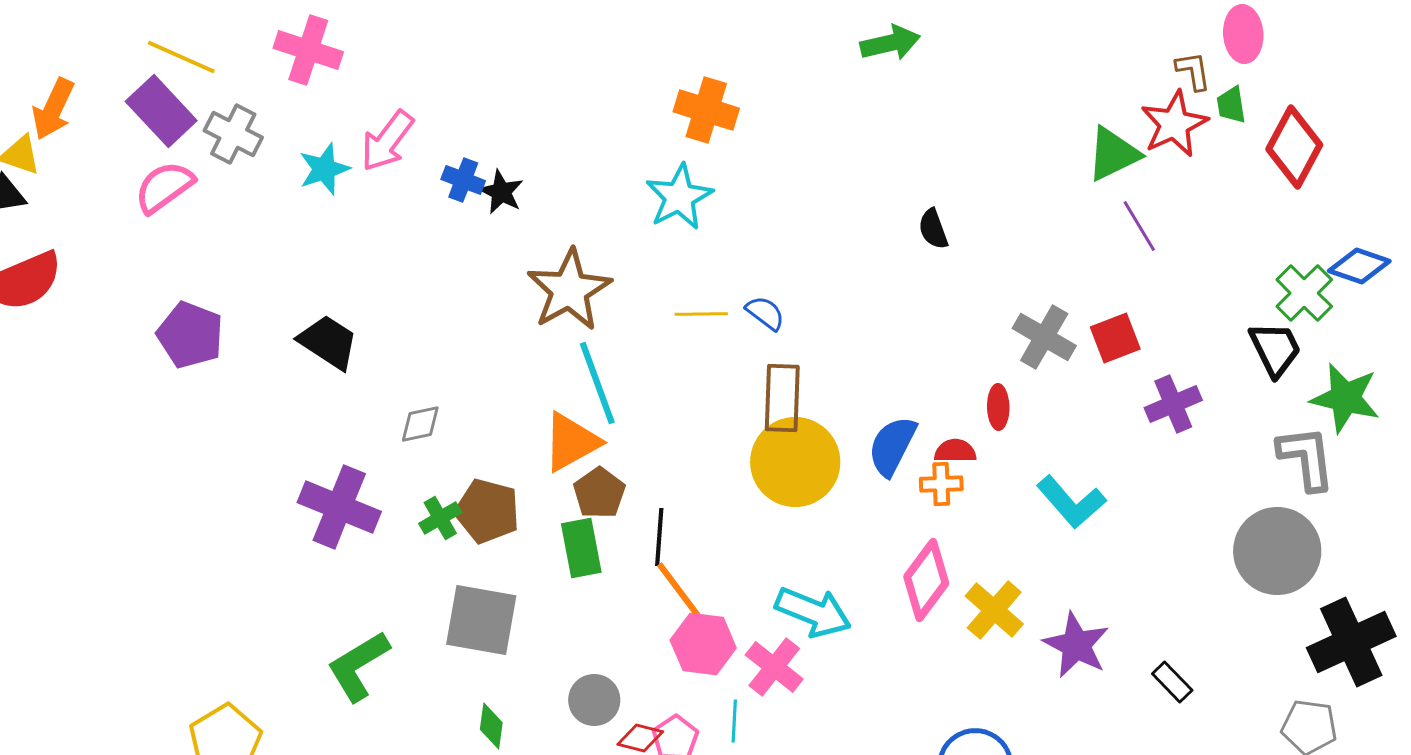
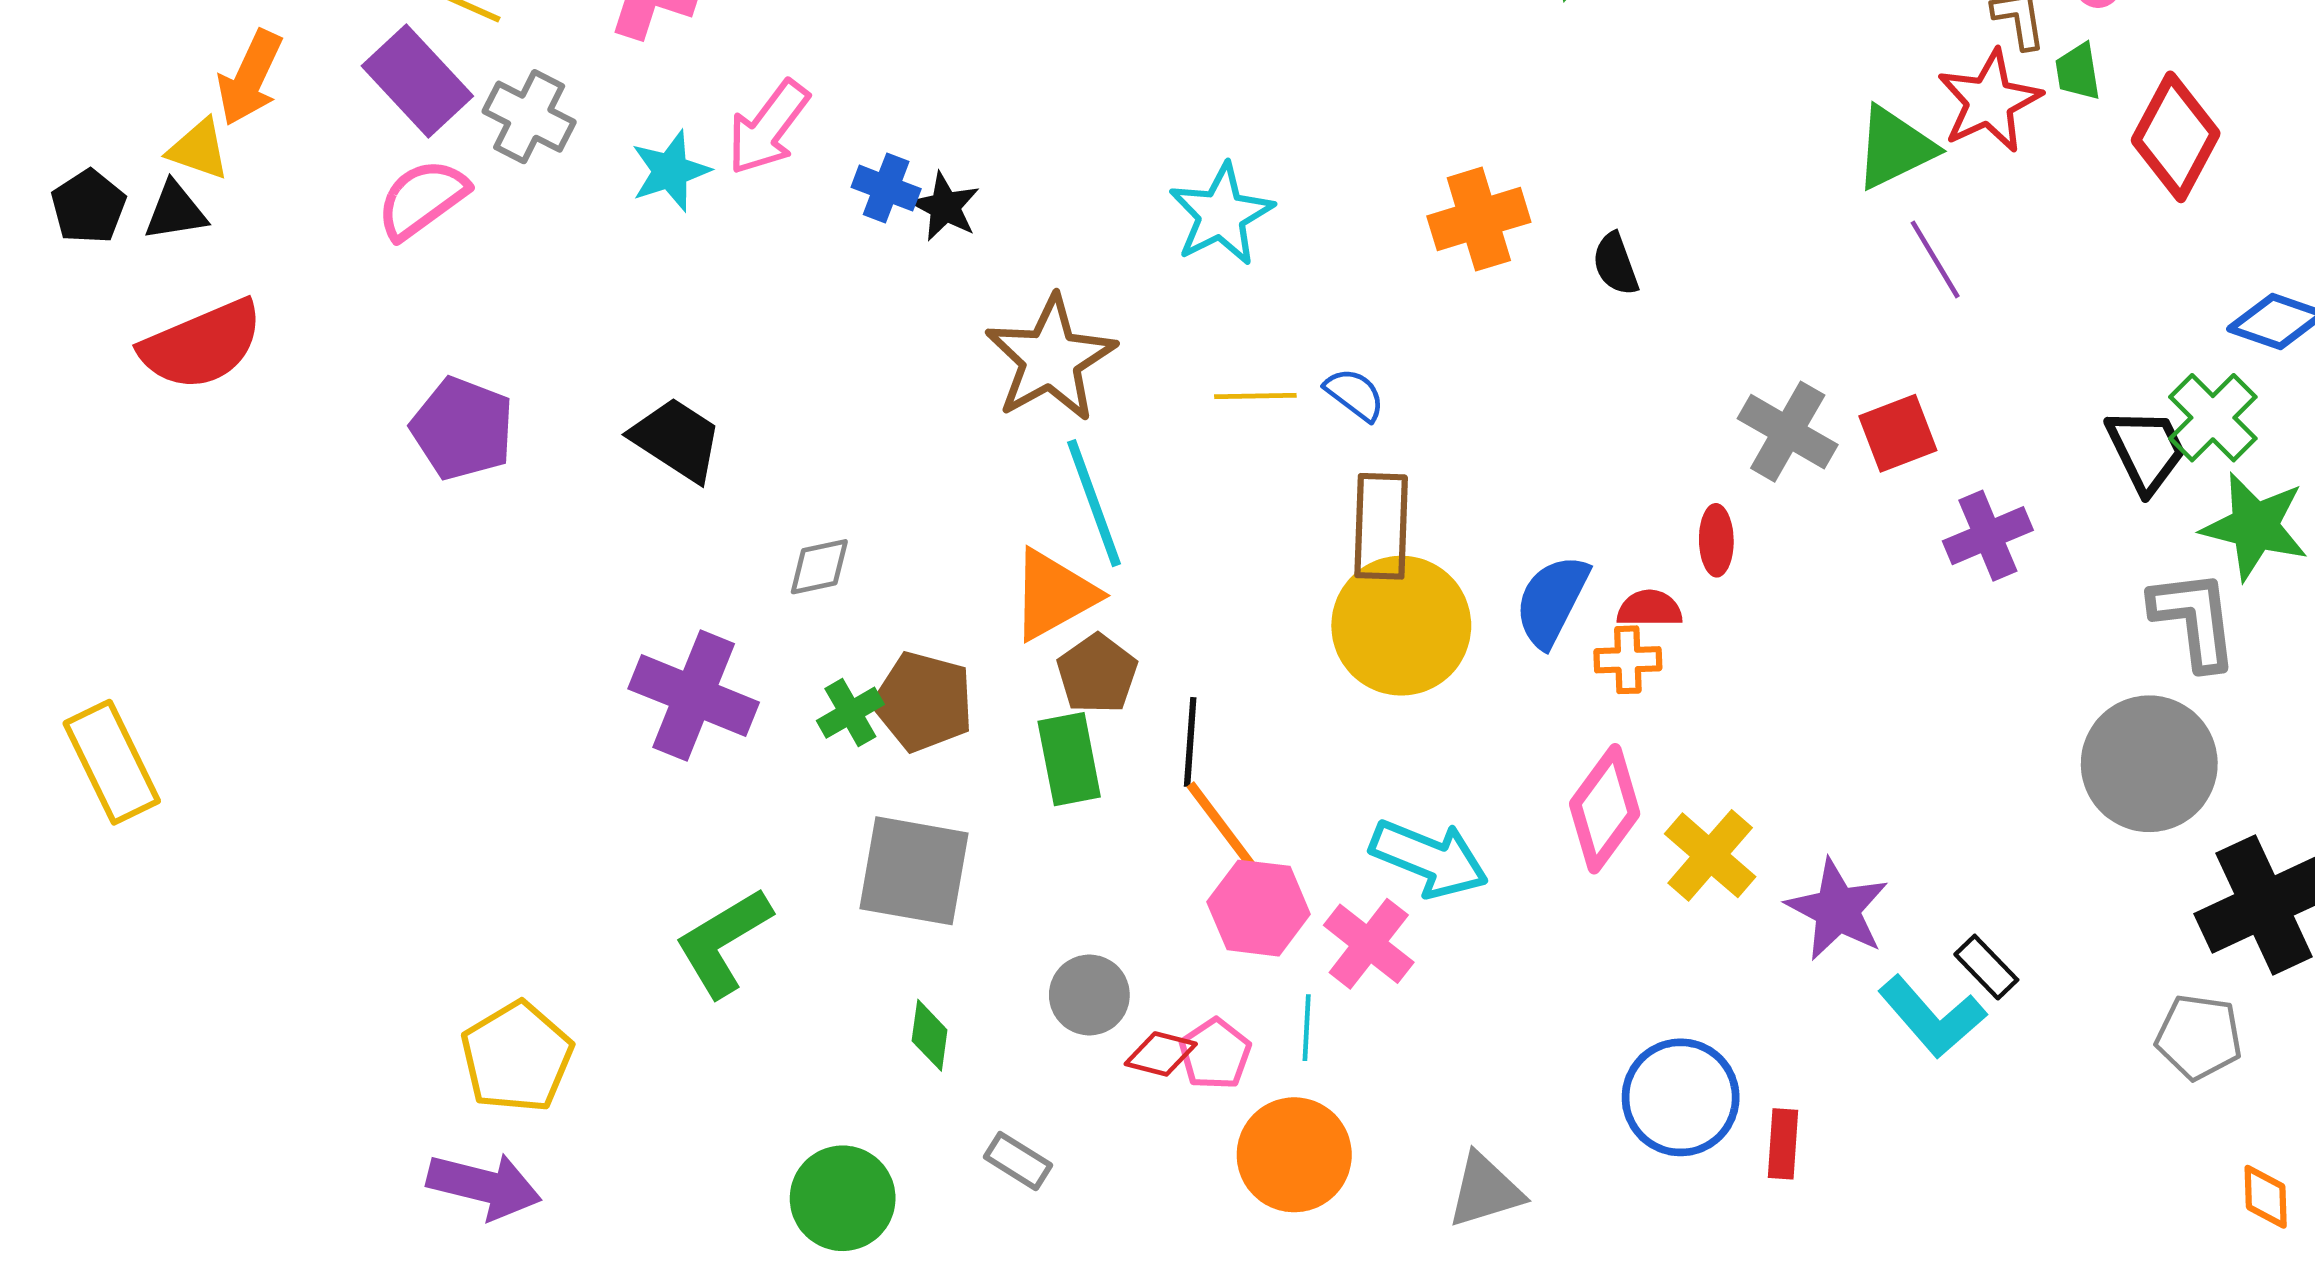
orange cross: (706, 110) -> (1479, 219), moved, turned -34
green cross: (1304, 293) -> (2213, 418), moved
cyan L-shape: (1071, 502) -> (1932, 1017), moved

